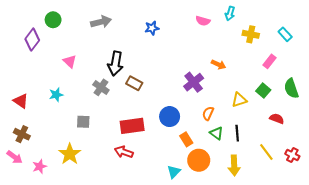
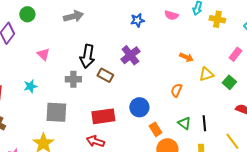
blue star: (152, 28) -> (137, 20), moved
yellow cross: (251, 34) -> (217, 19), moved
purple cross: (194, 82) -> (130, 55), moved
gray cross: (101, 87) -> (73, 79), turned -35
yellow triangle: (239, 100) -> (206, 74), moved
orange semicircle: (208, 113) -> (176, 90), moved
gray square: (83, 122) -> (56, 112), size x1.6

